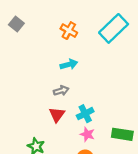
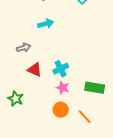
gray arrow: (61, 91) -> (24, 48), moved
red triangle: (57, 115) -> (35, 70), turned -42

